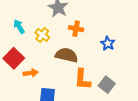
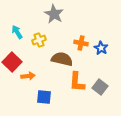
orange cross: (76, 29) -> (81, 43), moved
yellow cross: (42, 35) -> (39, 40), turned 32

